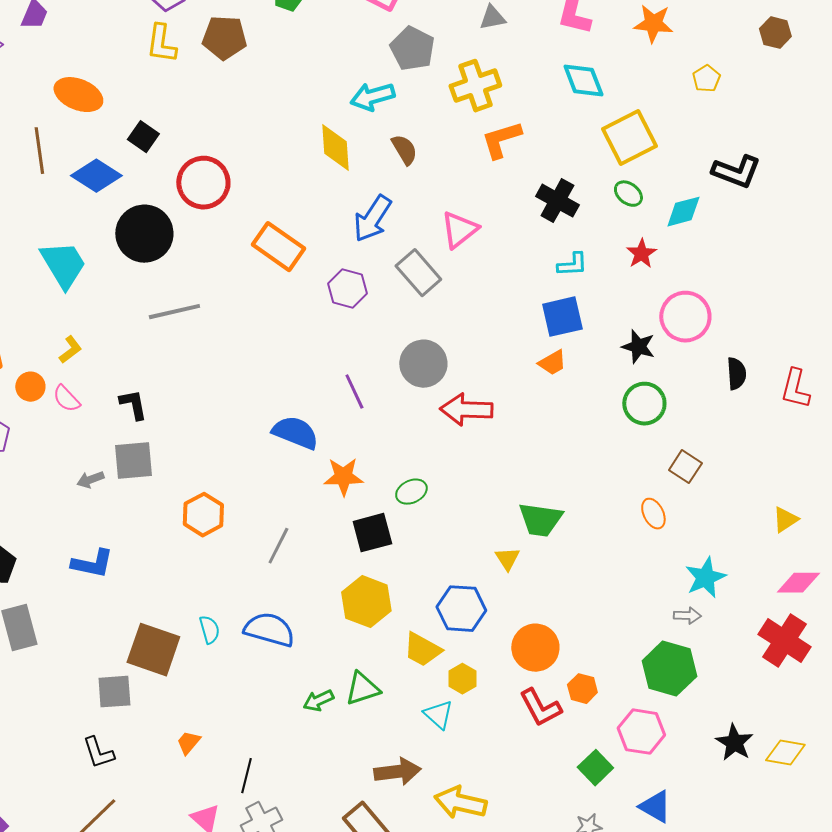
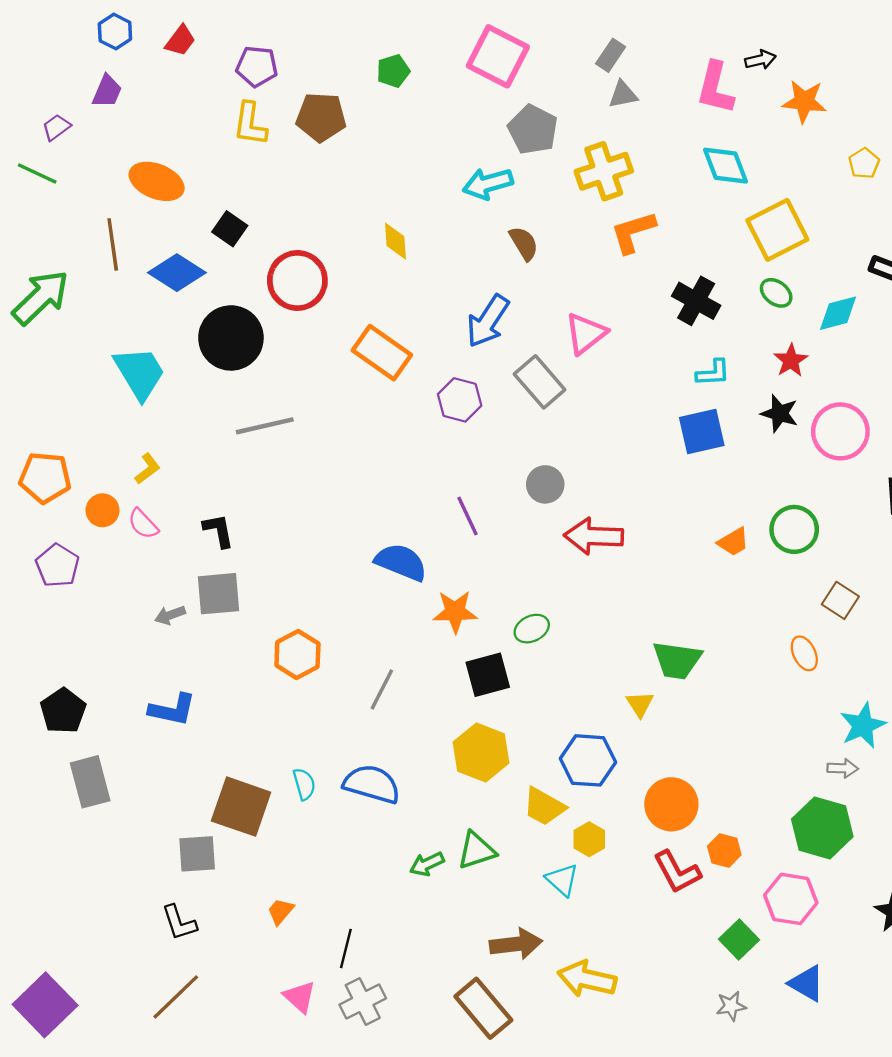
yellow diamond: (335, 148) -> (395, 241), moved, size x0.7
black star: (638, 347) -> (780, 413), moved
orange trapezoid: (552, 363) -> (733, 542), moved
gray circle: (423, 364) -> (545, 484), size x0.7

